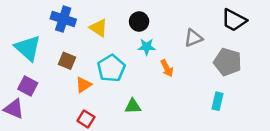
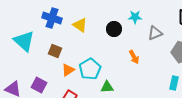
black circle: (139, 22) -> (114, 29), moved
cyan star: (147, 47) -> (135, 17), moved
cyan pentagon: (111, 68) -> (90, 69), moved
purple square: (28, 86) -> (39, 85), moved

